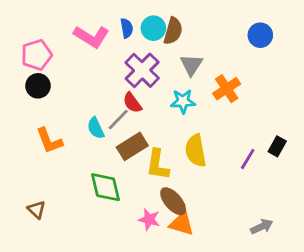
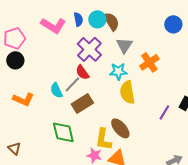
brown semicircle: (173, 31) -> (111, 21), turned -48
orange L-shape: (49, 141) -> (23, 99), turned -45
yellow semicircle: (196, 151) -> (127, 92), moved
yellow L-shape: (158, 165) -> (103, 139), moved
brown ellipse: (173, 201) -> (120, 128), moved

